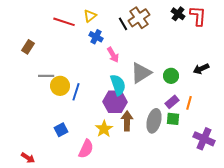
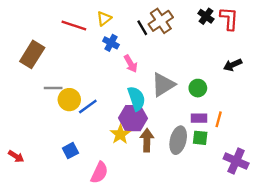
brown rectangle: (28, 47) -> (32, 54), size x1.6
black arrow: (201, 69) -> (233, 65), moved
blue line: (76, 92) -> (88, 107), turned 36
purple rectangle: (172, 102) -> (199, 118), turned 40
yellow star: (104, 129) -> (120, 134), moved
red arrow: (28, 158) -> (16, 156), moved

